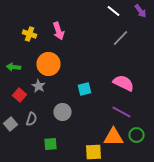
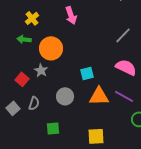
pink arrow: (58, 31) -> (71, 15), moved
yellow cross: (30, 34) -> (32, 18), turned 32
gray line: (120, 38) -> (123, 35), moved
green arrow: (14, 67) -> (24, 39), moved
orange triangle: (114, 137) -> (99, 96), moved

